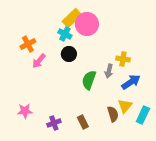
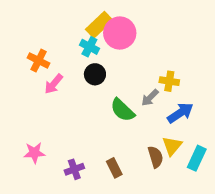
orange cross: (28, 44) -> (39, 61), turned -35
gray arrow: (109, 71) -> (150, 98), turned 32
green semicircle: (89, 80) -> (123, 110), turned -66

